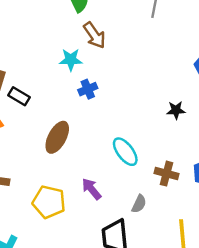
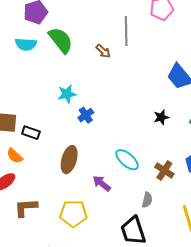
brown arrow: (94, 35) -> (103, 51), moved, size x0.7
brown cross: (167, 174) -> (164, 171), turned 30
purple arrow: (91, 189) -> (102, 183), moved

